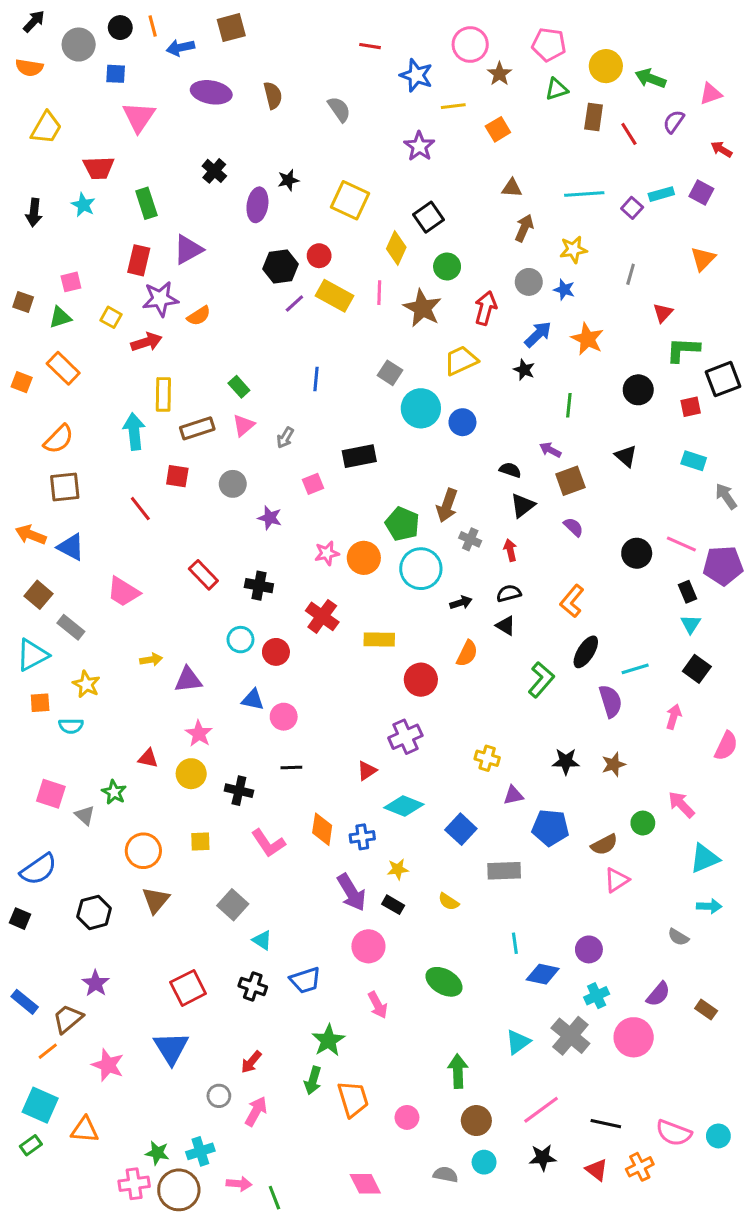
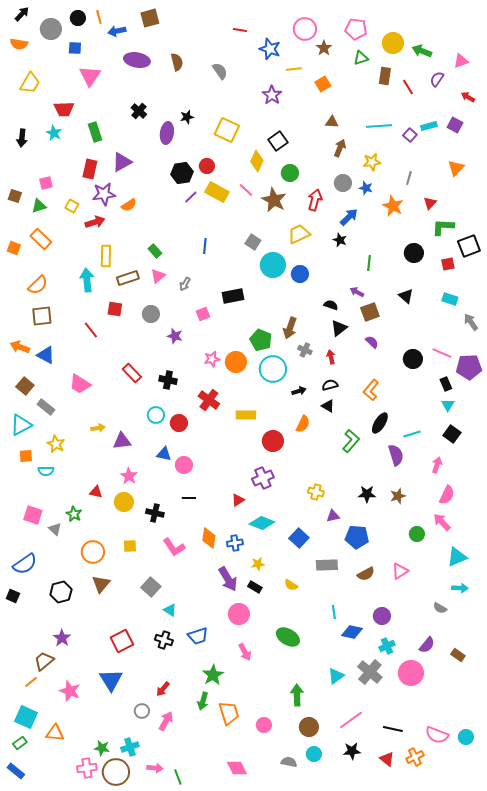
pink line: (379, 293) -> (246, 190), turned -49
orange star: (587, 339) -> (393, 206), moved
pink semicircle: (726, 746) -> (447, 495), moved
brown semicircle: (604, 845) -> (366, 574), moved
blue rectangle: (25, 1002) -> (16, 771), moved

